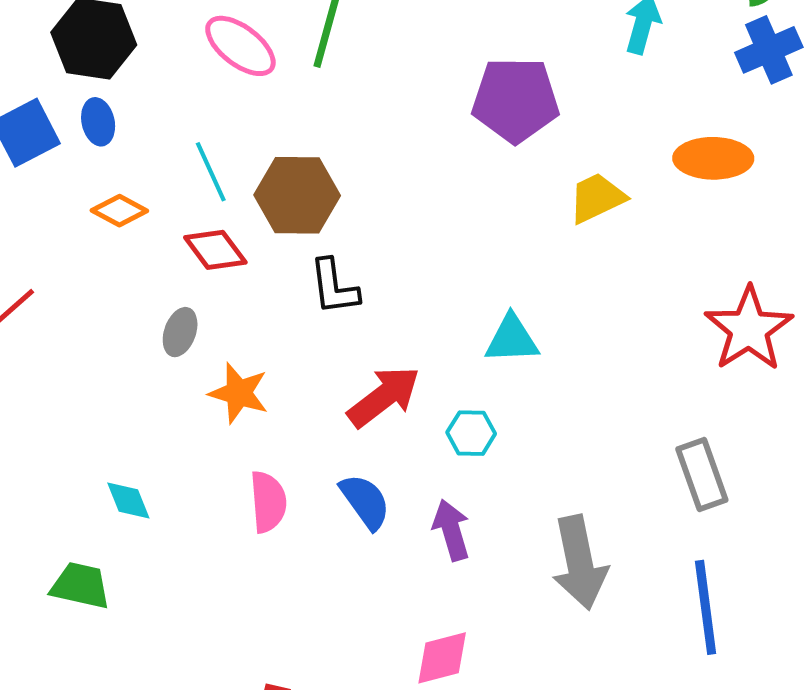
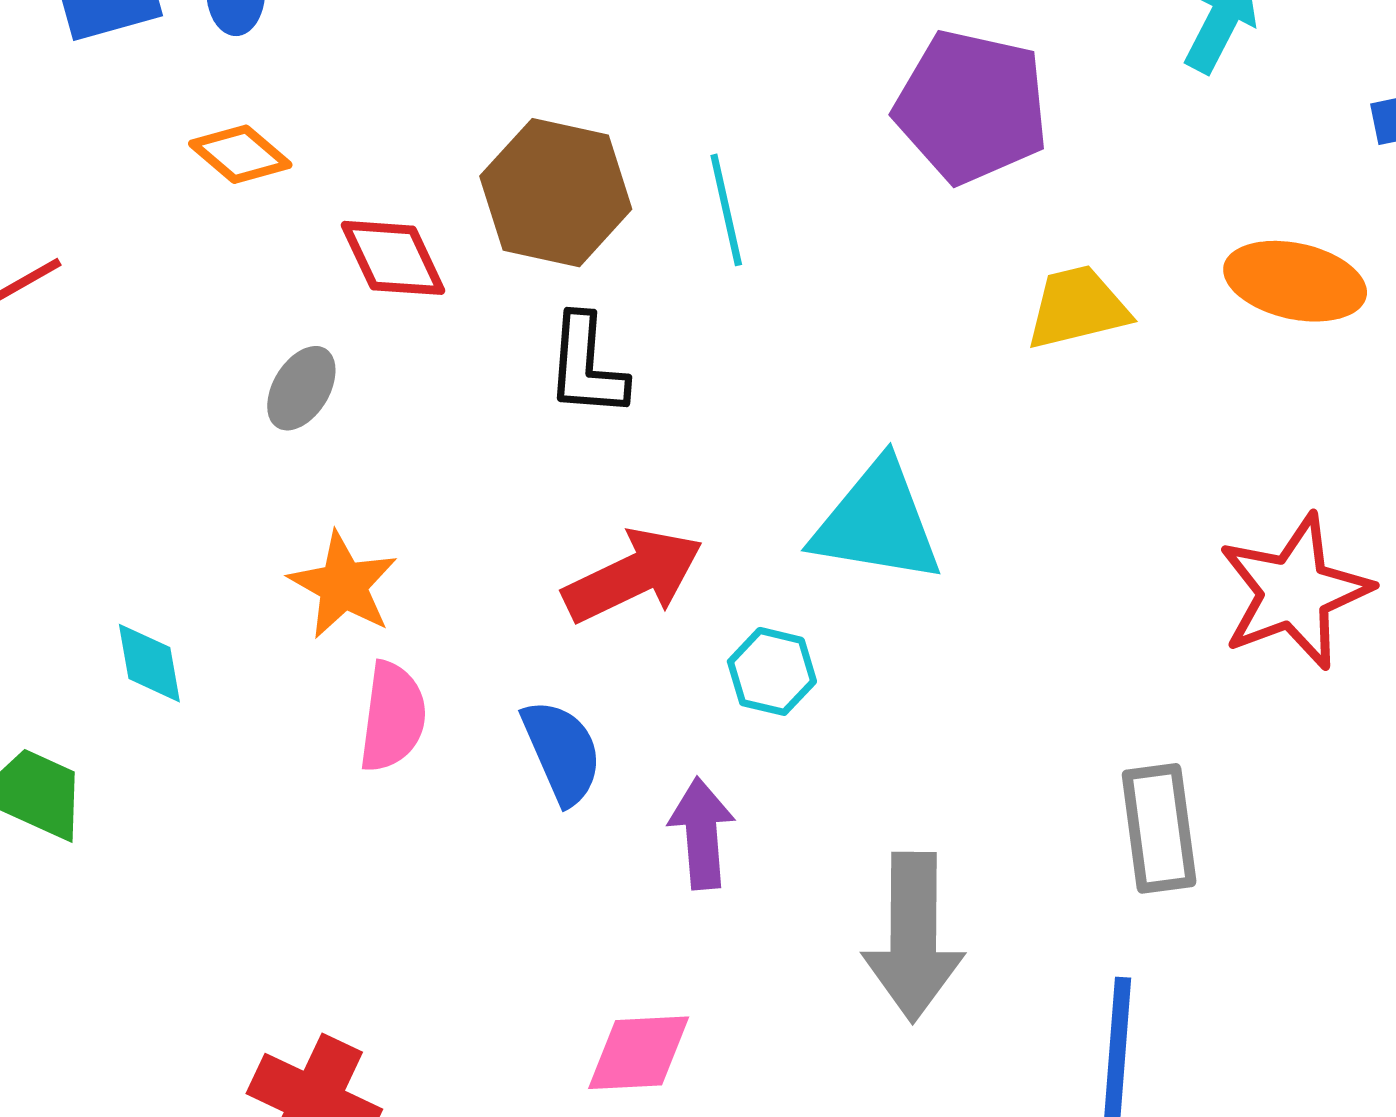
cyan line: (211, 172) -> (726, 210), moved
cyan triangle: (512, 339) -> (877, 522), size x1.4
orange star: (239, 393) -> (343, 585), moved

